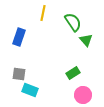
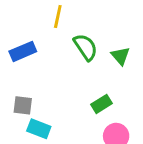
green semicircle: (73, 22) -> (85, 47), moved
blue rectangle: (19, 37) -> (23, 51), turned 48

